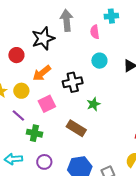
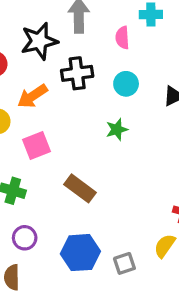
black cross: (73, 82) -> (77, 73), moved
green star: (94, 104) -> (117, 129), moved

